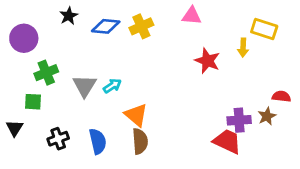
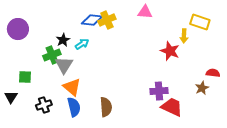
black star: (69, 16) -> (63, 40), moved
blue diamond: (106, 26) -> (92, 20), moved
red star: (207, 61) -> (170, 51), moved
green cross: (46, 73) -> (52, 55), moved
cyan arrow: (112, 86) -> (82, 44), moved
orange triangle: (136, 115) -> (72, 87), moved
purple cross: (239, 120) -> (159, 91), moved

